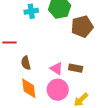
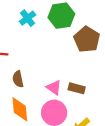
cyan cross: (31, 11) -> (28, 18), turned -32
brown pentagon: (82, 27) -> (87, 39), turned -30

